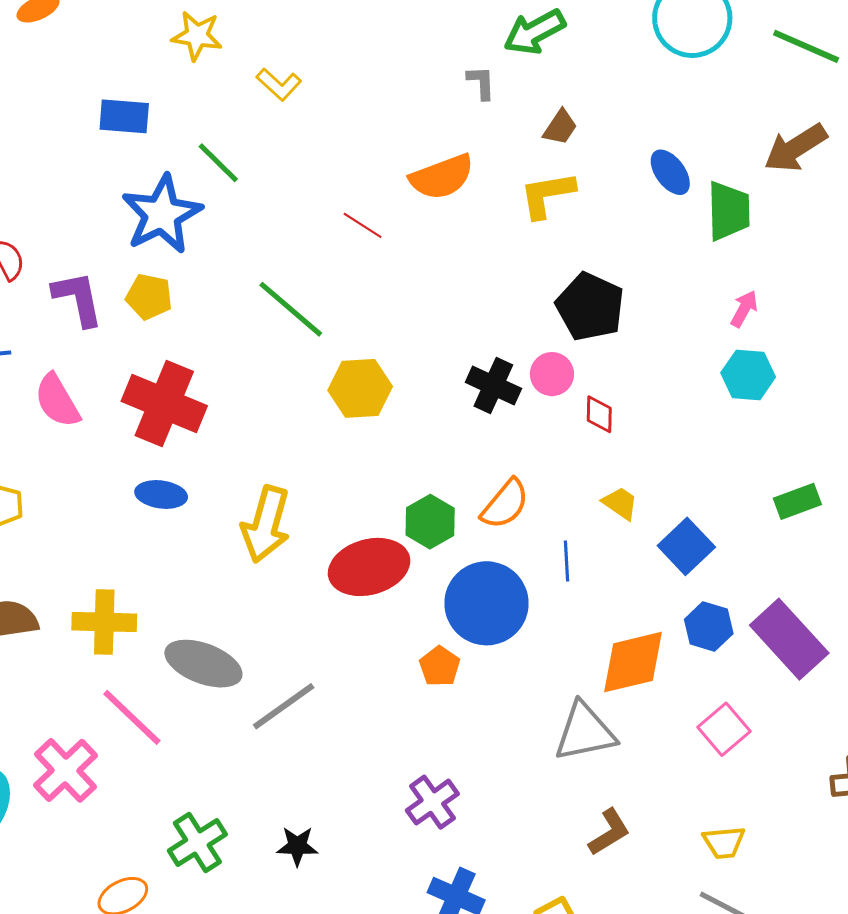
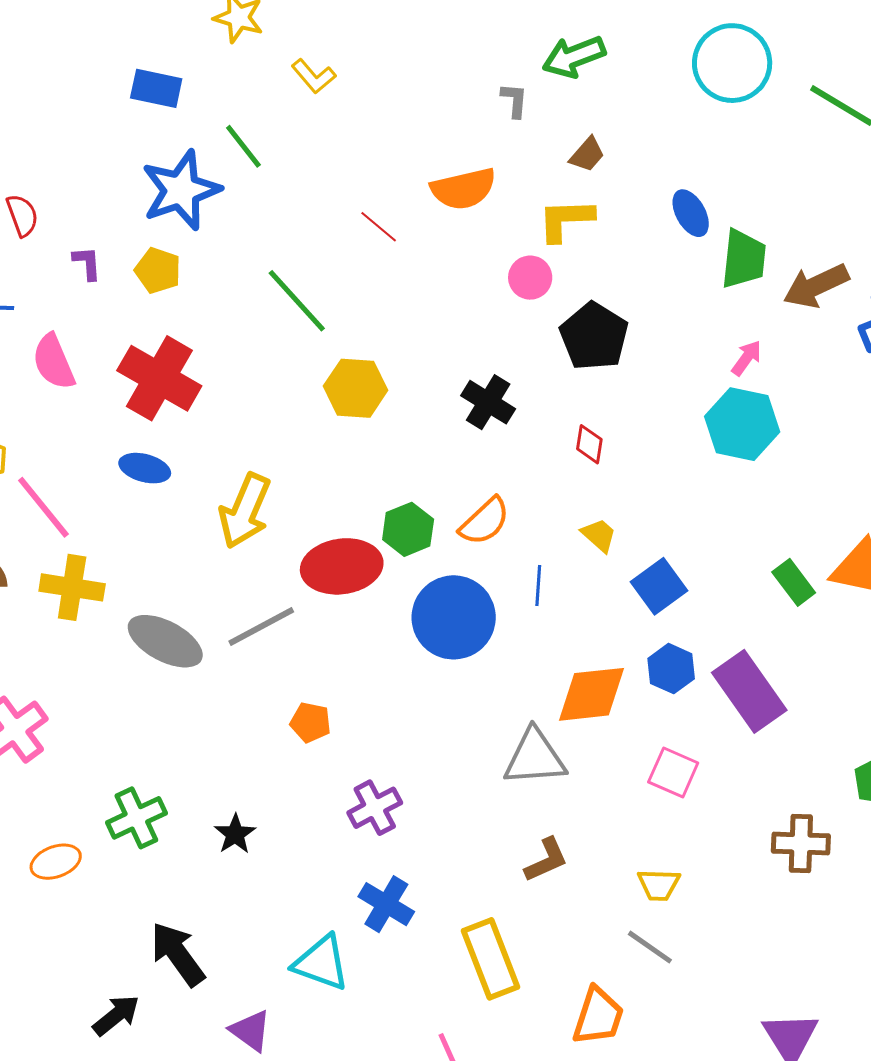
brown arrow: (795, 148) -> (816, 286), moved
purple L-shape: (78, 299) -> (87, 263), size x0.6
pink circle: (552, 374) -> (530, 278), moved
cyan hexagon: (748, 375) -> (742, 424), size x1.4
green rectangle: (797, 501) -> (794, 582), moved, turned 66
orange pentagon: (440, 666) -> (310, 722), moved, turned -30
gray line: (284, 706) -> (261, 626), moved
pink line: (132, 717) -> (43, 507), moved
pink square: (724, 729) -> (673, 772), turned -33
black star: (297, 846) -> (235, 834), turned 30

